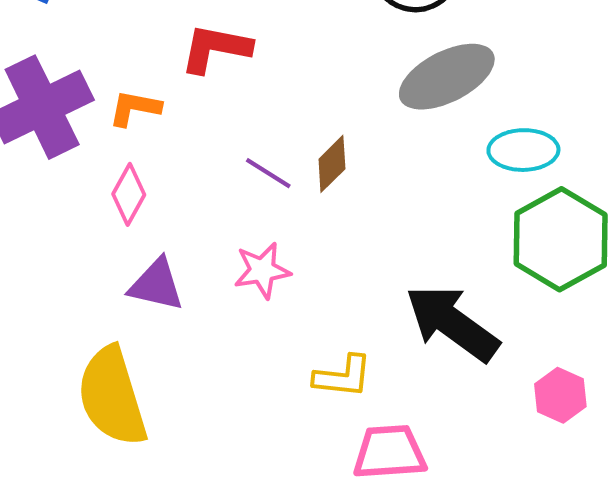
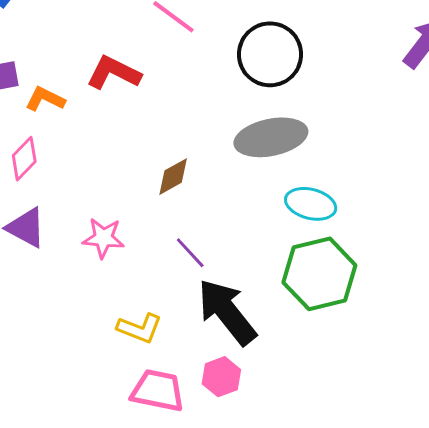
purple line: (268, 173) -> (190, 253), moved
pink hexagon: (560, 395) -> (221, 377), moved

